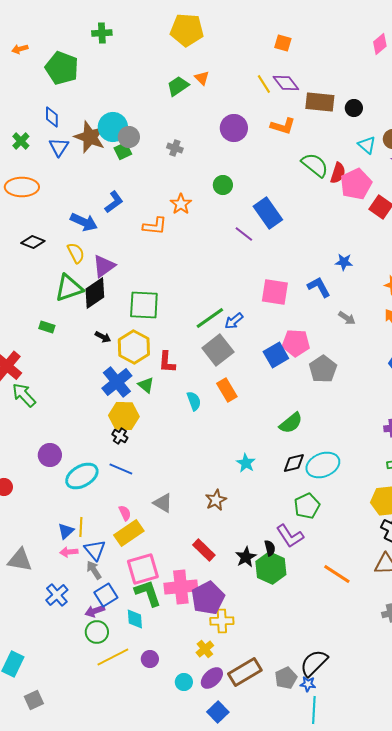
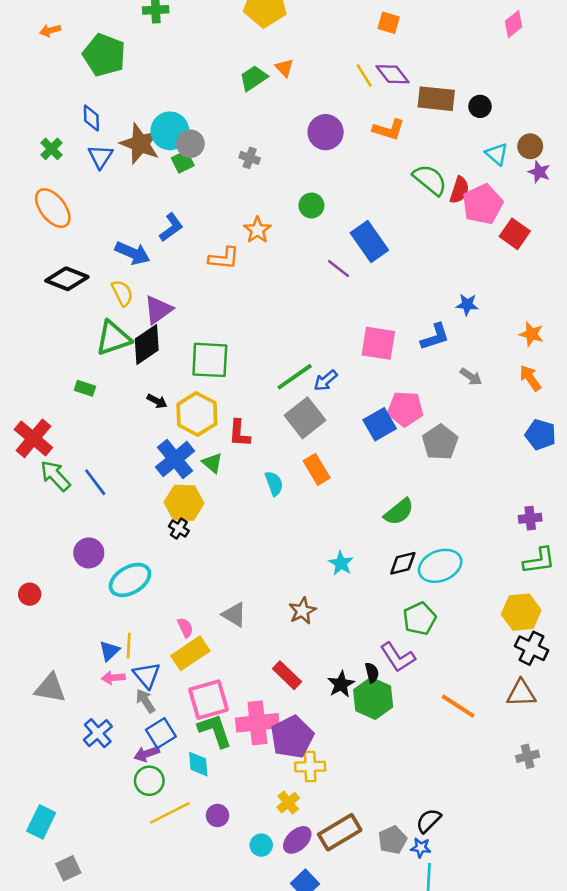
orange ellipse: (22, 187) -> (53, 208), turned 52
black diamond: (33, 242) -> (67, 279), size x1.4
blue L-shape: (319, 287) -> (435, 337), turned 100
blue line: (121, 469) -> (95, 482), moved, turned 30
black semicircle: (314, 663) -> (429, 821), size x0.7

